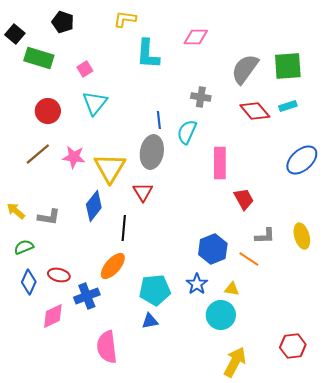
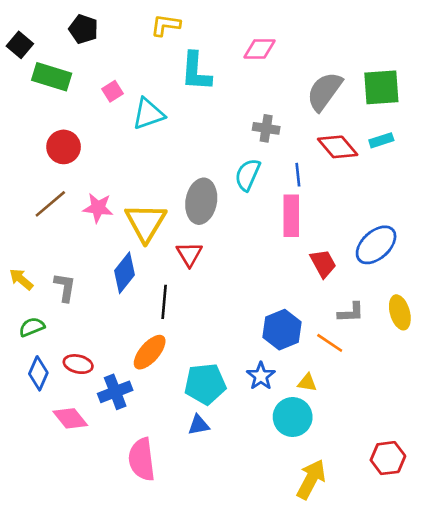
cyan triangle: (95, 103) -> (148, 114), moved, turned 32
blue line: (159, 120) -> (298, 175), moved
blue ellipse: (302, 160) -> (376, 245), moved
gray L-shape: (49, 217) -> (65, 287), turned -90
pink diamond: (53, 316) -> (70, 418), turned 76

